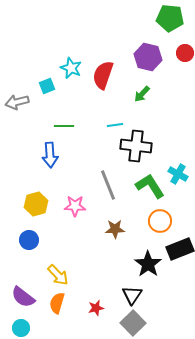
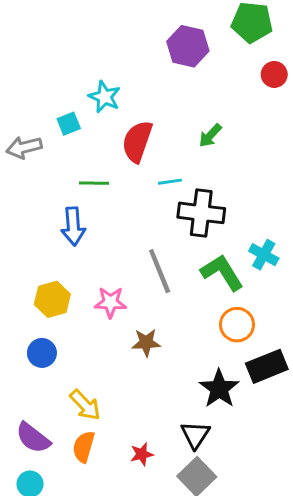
purple hexagon: (148, 57) -> (188, 46), moved
red semicircle: (103, 75) -> (137, 141), moved
brown star: (115, 229) -> (146, 342), moved

